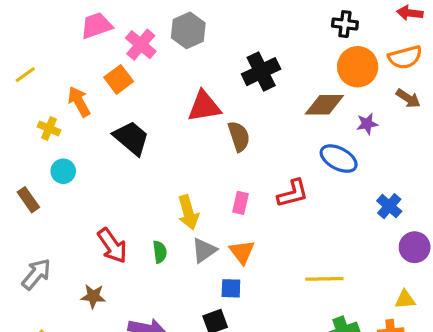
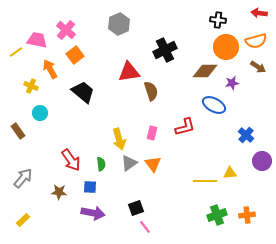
pink trapezoid: (96, 26) -> (37, 40), moved, turned 30
pink cross: (141, 45) -> (66, 30), moved
blue square: (231, 288) -> (90, 187), moved
yellow triangle: (405, 299) -> (230, 173), moved

